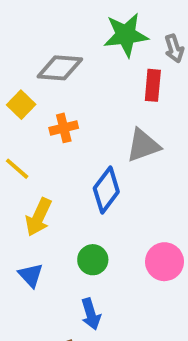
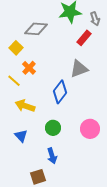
red rectangle: (153, 85) -> (84, 38), turned 35
orange cross: (64, 128) -> (29, 68), moved, turned -32
yellow arrow: (39, 217) -> (25, 106), turned 84

